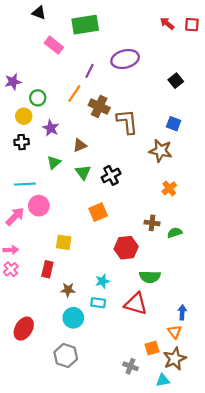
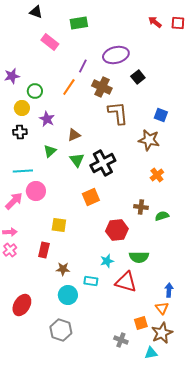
green rectangle: (85, 25) -> (79, 23), size x0.7
black square: (176, 81) -> (138, 77), moved
brown cross: (99, 106) -> (102, 87), moved
black cross: (111, 175) -> (103, 163), size x1.4
cyan star: (102, 281) -> (107, 261), moved

